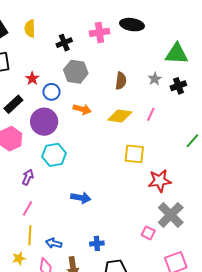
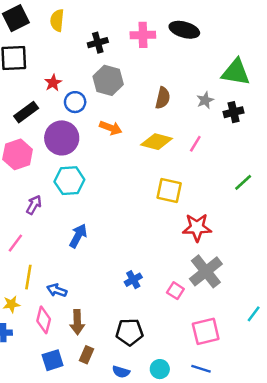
blue arrow: (81, 198) -> (78, 236), moved, turned -78
pink line: (28, 208) -> (15, 243), moved
blue cross: (97, 243) -> (133, 280), moved, turned -32

